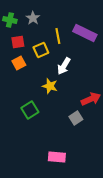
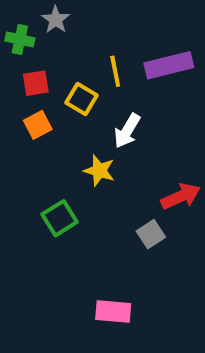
gray star: (33, 18) -> (56, 20), moved
purple rectangle: (85, 33) -> (169, 65), turned -40
yellow square: (41, 50) -> (81, 99), turned -35

